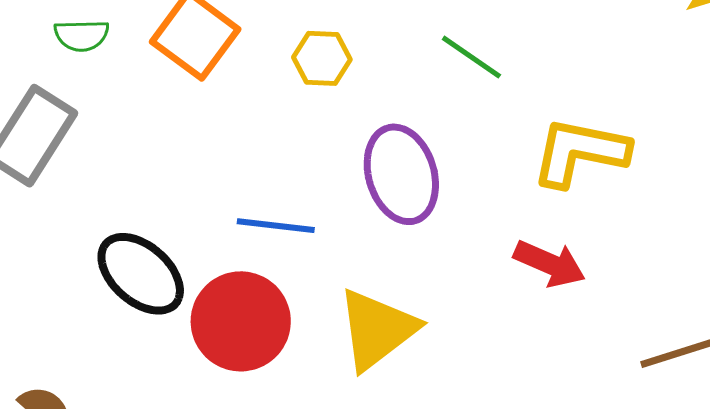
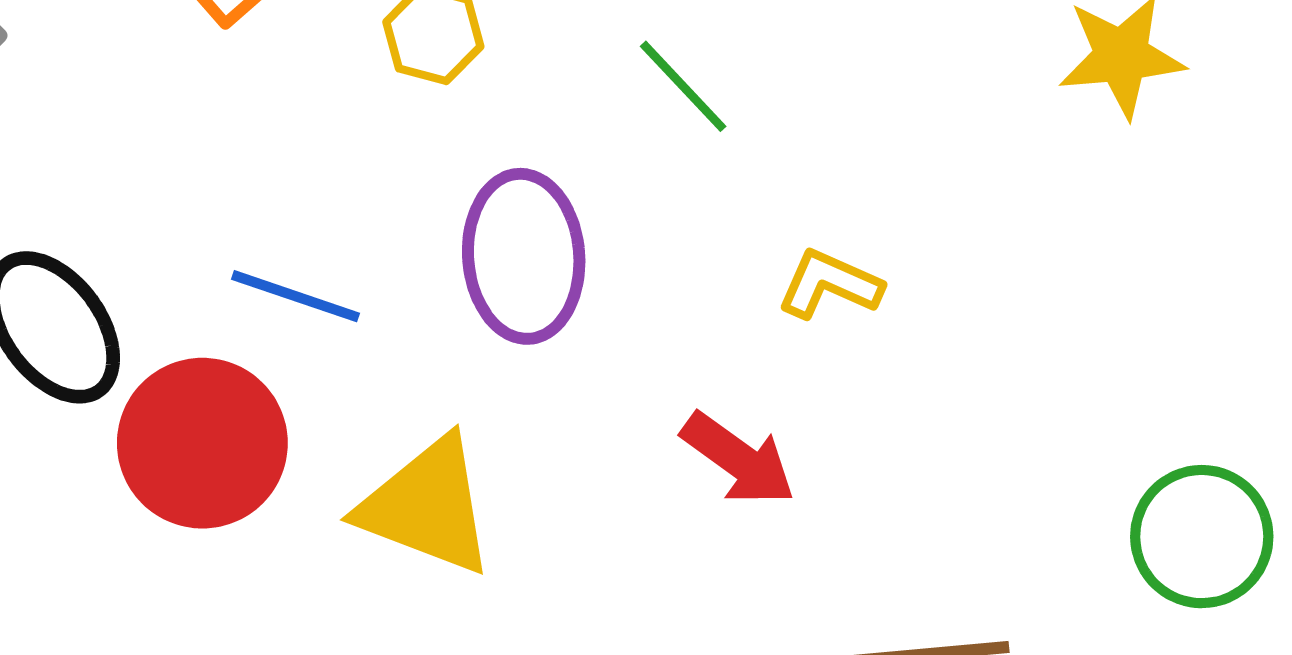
yellow L-shape: (580, 152) -> (830, 284), size x0.6
yellow triangle: (377, 329) -> (427, 506), turned 46

